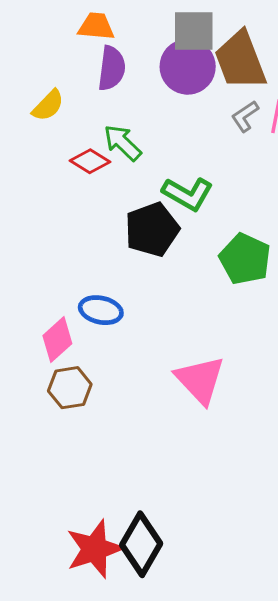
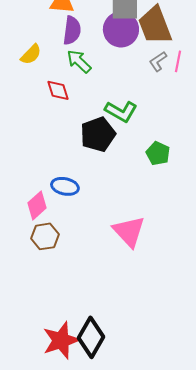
green arrow: (123, 143) -> (79, 61), moved
red diamond: (90, 161) -> (58, 90), turned 40
green pentagon: (245, 259) -> (158, 153), size x0.7

